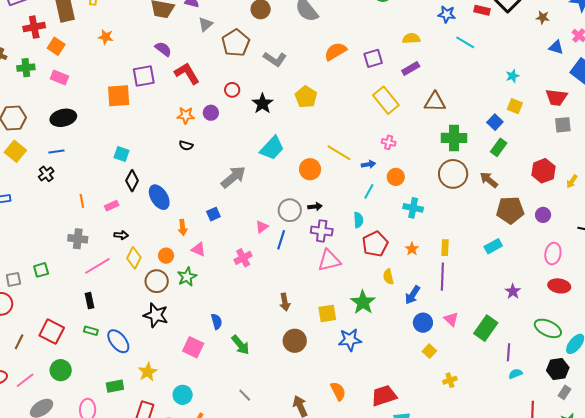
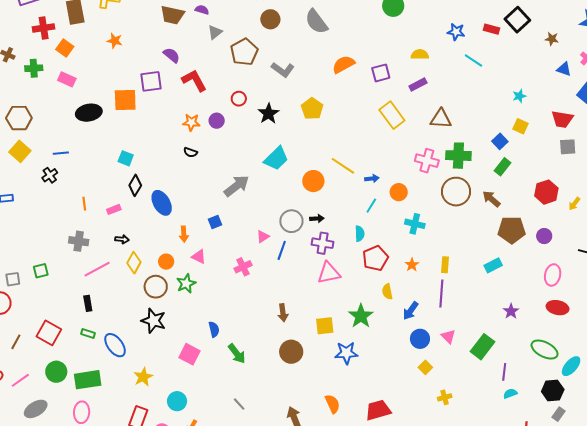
black ellipse: (63, 118) -> (89, 113), moved
pink cross: (389, 142) -> (427, 161), moved, size x1.6
green rectangle: (115, 386) -> (88, 380), moved, size x1.5

